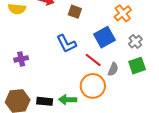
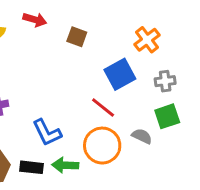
gray cross: (135, 42) -> (165, 81), turned 32
blue L-shape: (66, 44) -> (47, 133), moved
gray semicircle: (113, 69) -> (142, 136), moved, turned -88

